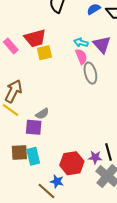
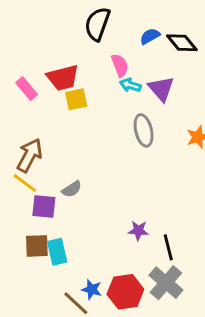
pink semicircle: (81, 57) -> (120, 65), moved
purple square: (34, 127) -> (44, 207), moved
purple star: (95, 157) -> (138, 231), moved
red hexagon: (72, 163) -> (125, 292), moved

